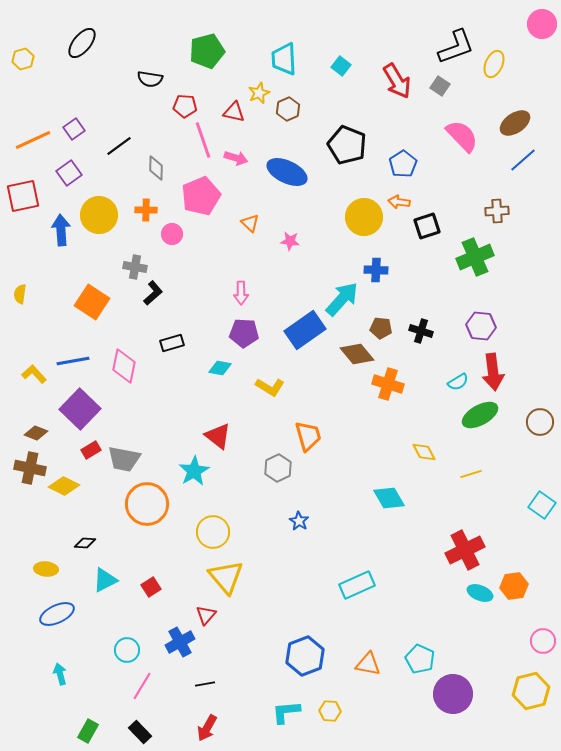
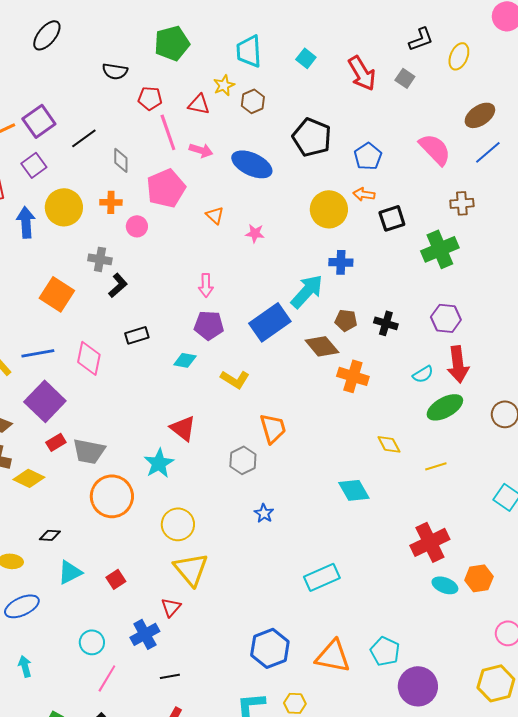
black L-shape: (456, 47) -> (421, 39), size x0.7
purple square: (74, 129) -> (39, 121), size x1.5
pink semicircle: (462, 136) -> (435, 149), moved
orange triangle: (368, 664) -> (333, 656), size x1.4

